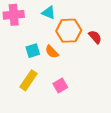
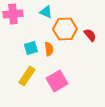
orange semicircle: (52, 52) -> (49, 49), turned -144
pink square: (60, 86) -> (57, 81), size x1.5

